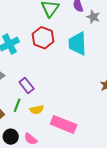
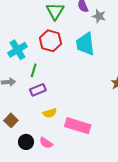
purple rectangle: (27, 86) -> (38, 90), turned -70
green line: (17, 105) -> (34, 70), moved

